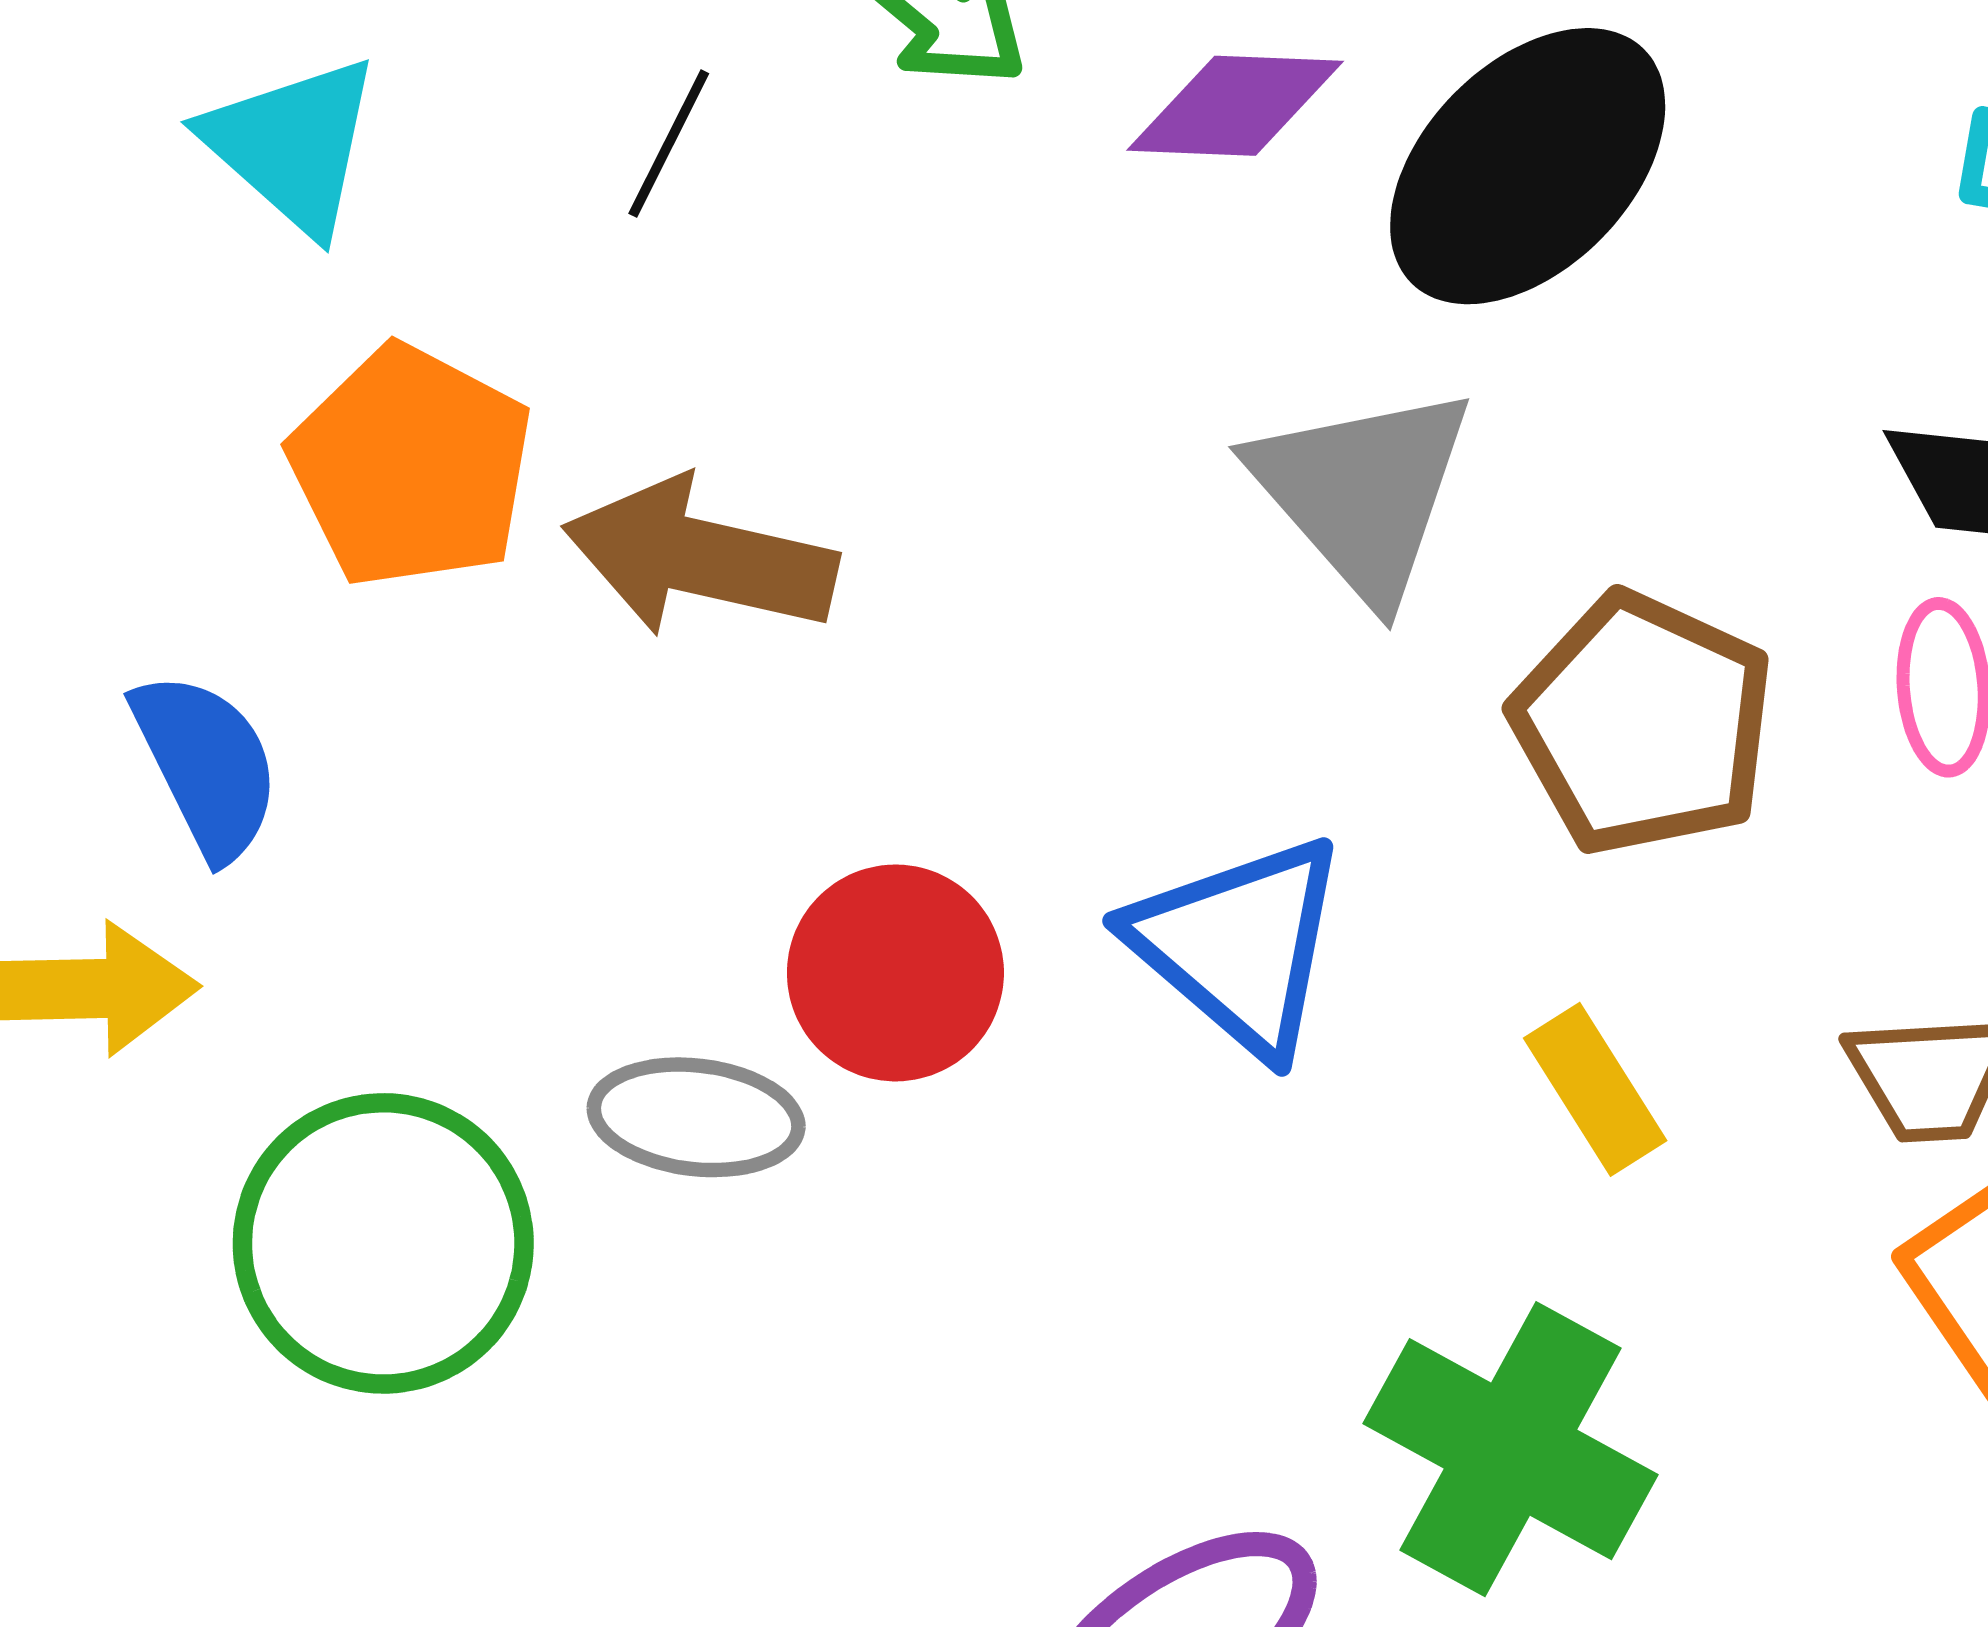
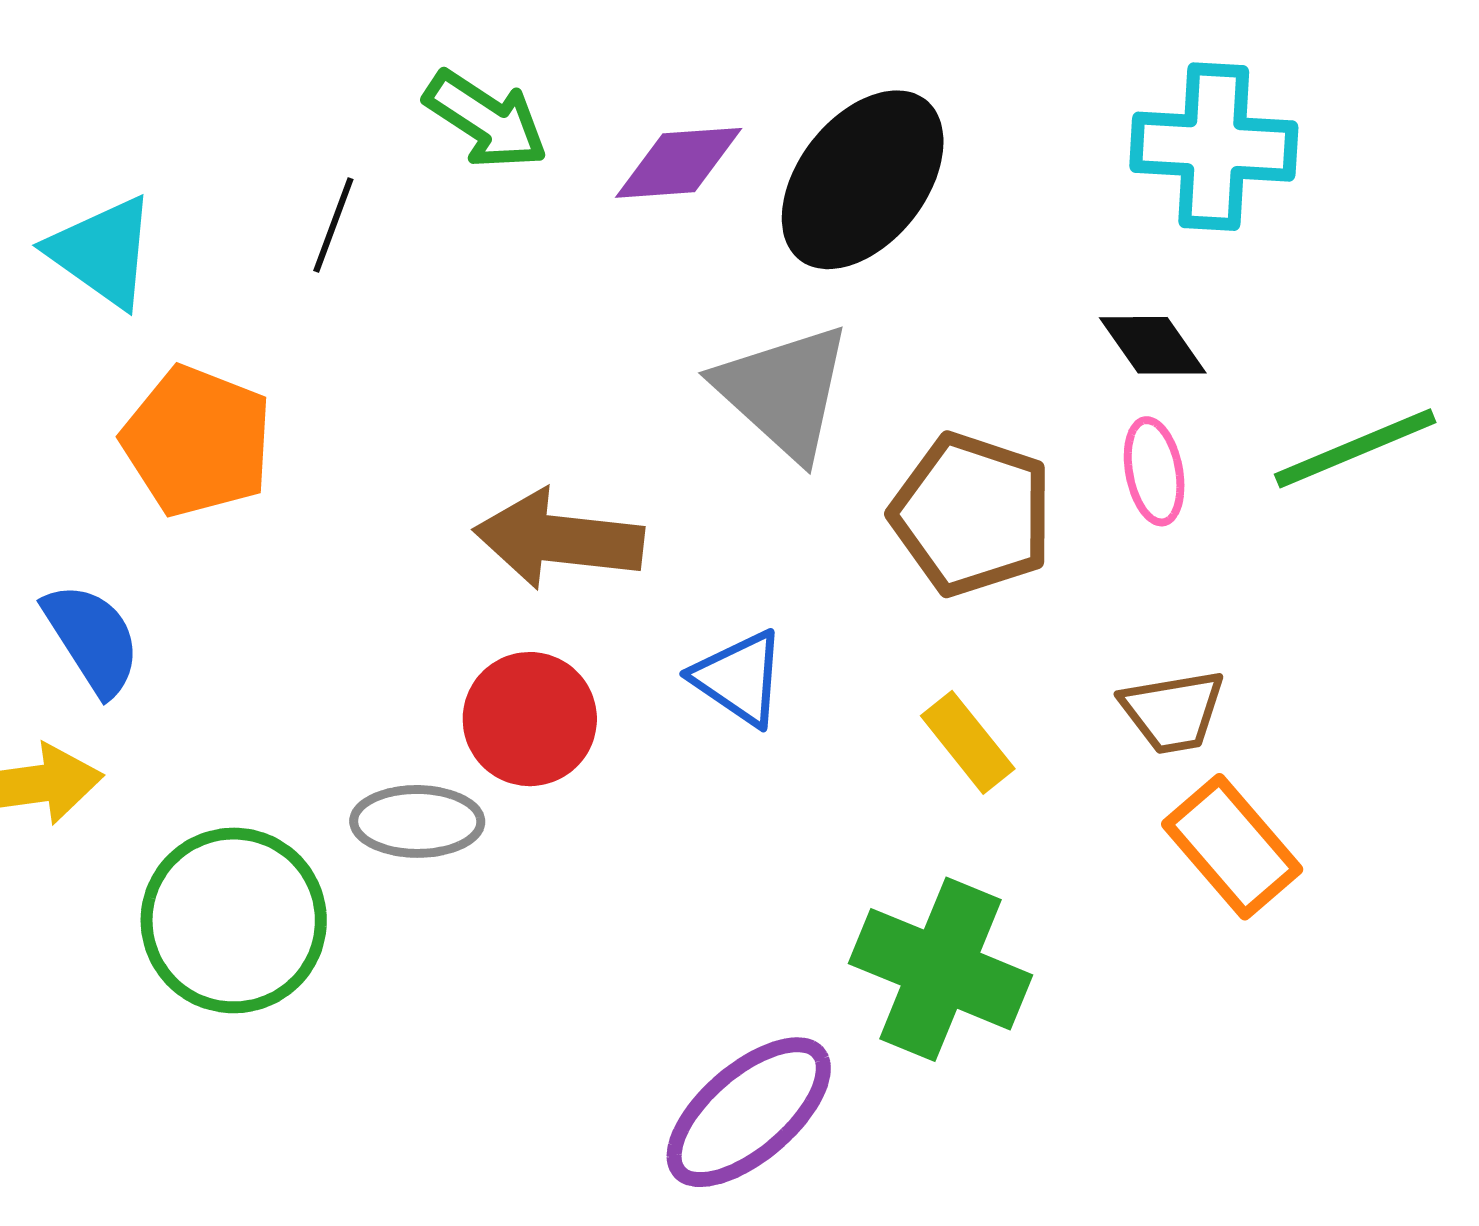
brown arrow: (700, 558) -> (559, 539), moved
blue triangle: (1239, 945) -> (739, 678), size x0.7

